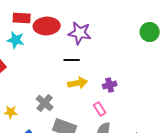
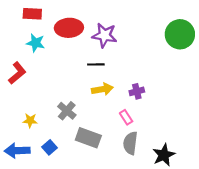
red rectangle: (22, 18) -> (32, 14), moved
green circle: (150, 32) -> (180, 34), size x1.4

